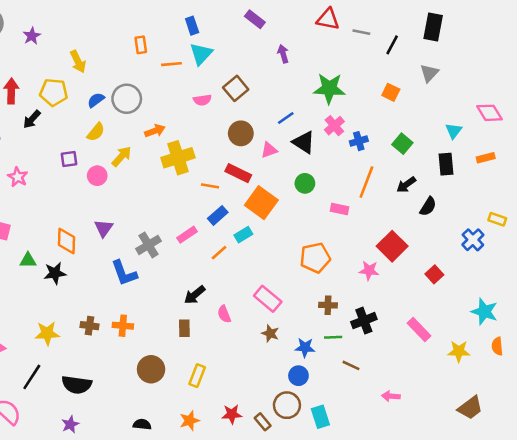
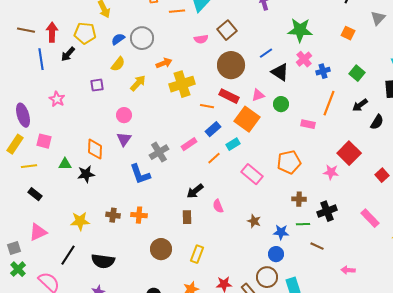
brown circle: (241, 133) -> (231, 65), size x1.4
pink triangle: (269, 150) -> (258, 95), moved
pink circle: (97, 176) -> (124, 115), moved
pink rectangle: (268, 299) -> (252, 174), moved

